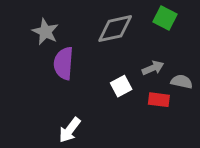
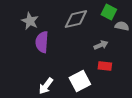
gray semicircle: (182, 82) -> (122, 26), moved
white square: (121, 86) -> (80, 81), moved, size x1.5

